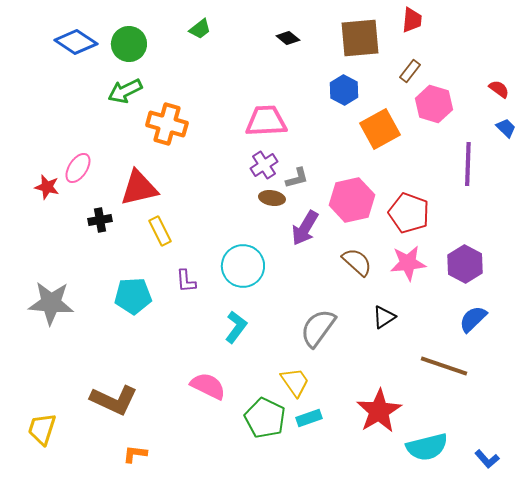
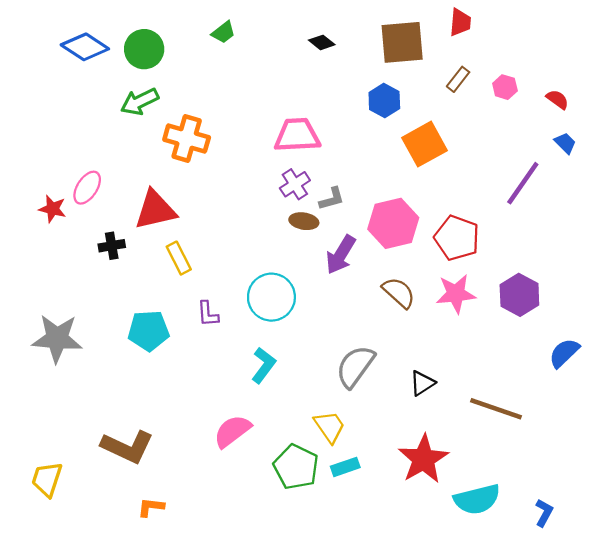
pink hexagon: (434, 104) -> (505, 87), moved, size x0.6
purple line: (468, 164) -> (523, 183), turned 33
black triangle: (384, 317) -> (422, 383), moved
blue semicircle: (473, 319) -> (564, 353), moved
pink semicircle: (208, 386) -> (232, 431), turned -63
blue L-shape: (487, 459) -> (544, 513), turned -110

